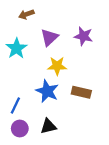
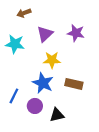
cyan star: (16, 48) -> (15, 44), turned -30
black triangle: (48, 126) -> (57, 115), moved
purple circle: (20, 129) -> (35, 106), moved

